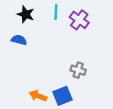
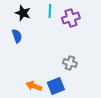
purple cross: (79, 20) -> (71, 18), turned 36
blue semicircle: (19, 40) -> (17, 36), turned 56

